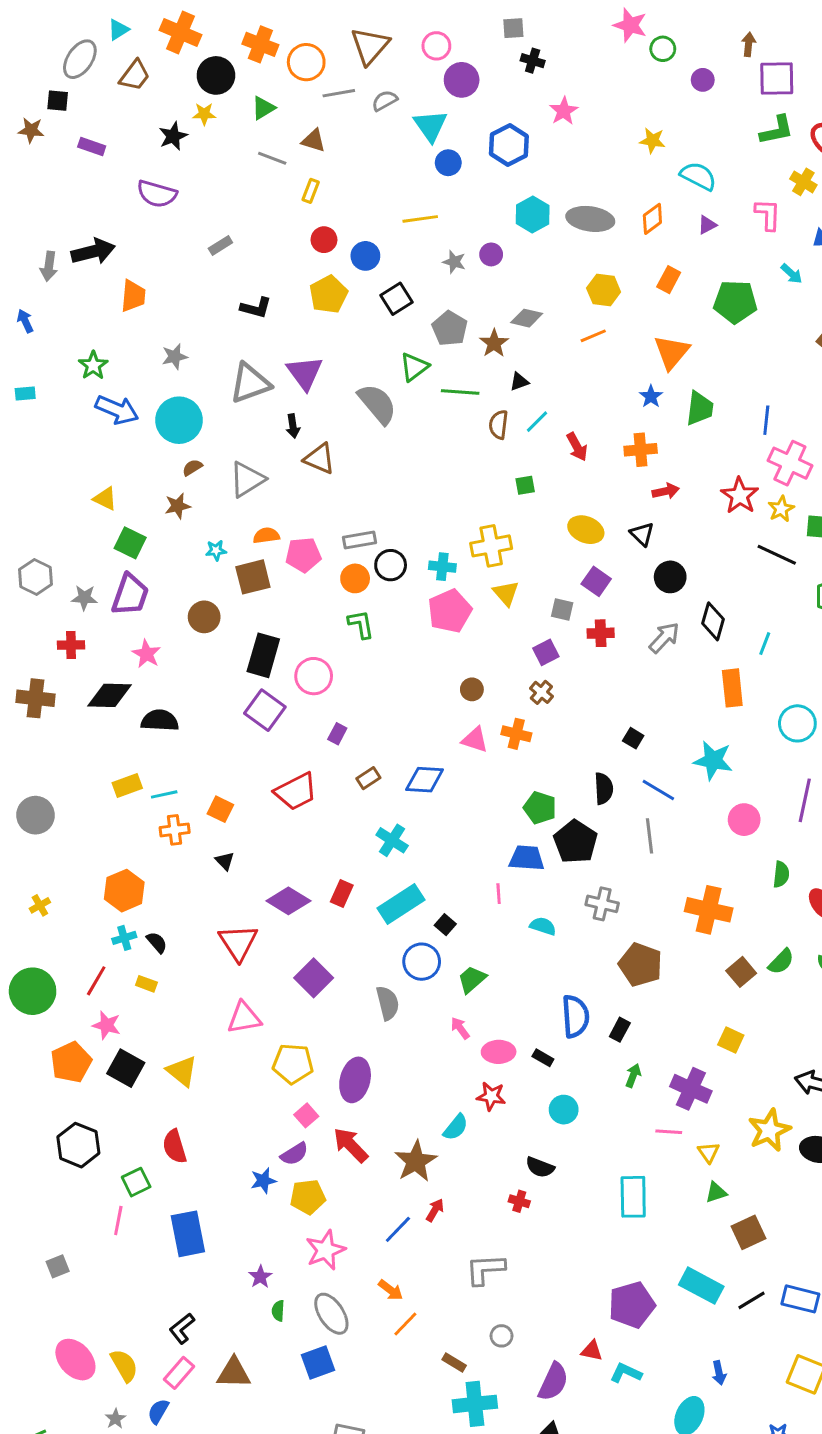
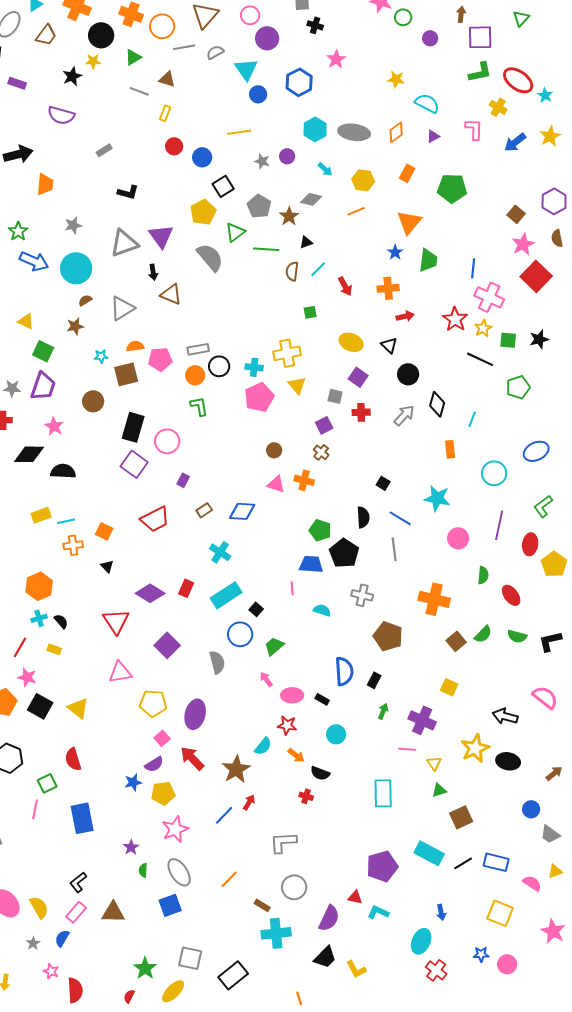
cyan arrow: (791, 274) -> (325, 169), moved
yellow pentagon: (328, 294) -> (203, 212), moved
orange rectangle: (732, 688) -> (450, 449), size x0.7
orange arrow: (391, 1290) -> (296, 755), moved
gray circle: (502, 1336) -> (294, 887), size x1.6

